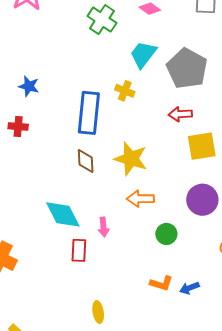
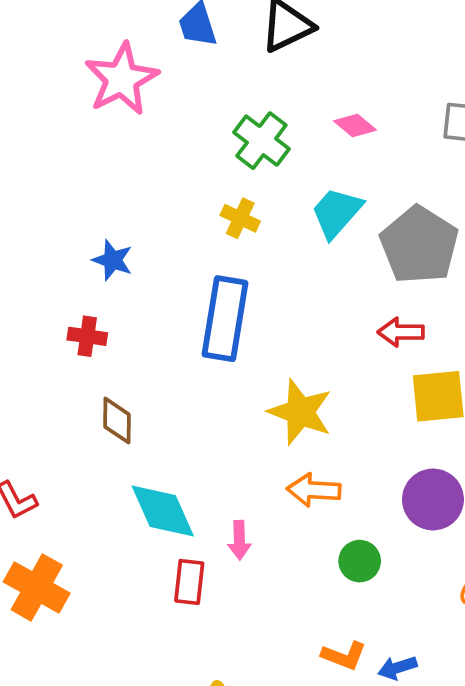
yellow cross: (125, 91) -> (240, 218), moved
brown diamond: (86, 161) -> (117, 421), moved

